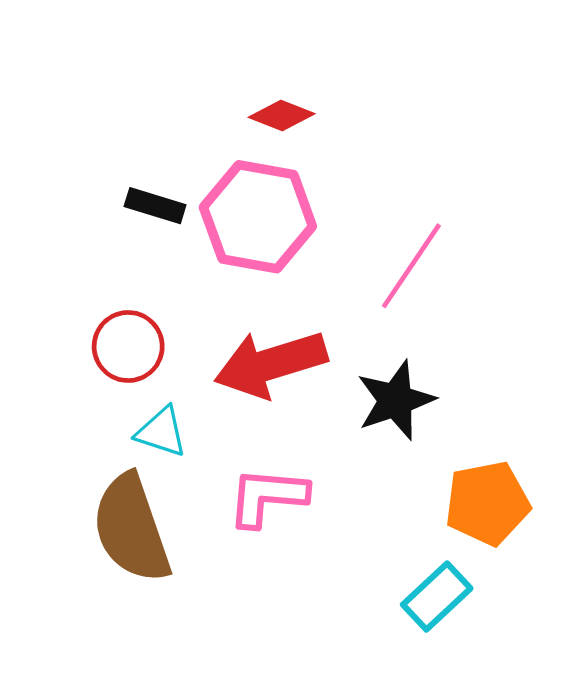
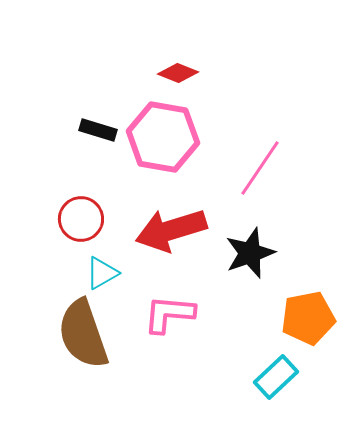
cyan triangle: (161, 432) -> (102, 273), turned -48

